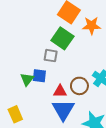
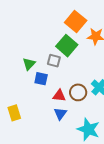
green triangle: (27, 79) -> (29, 64), moved
blue triangle: (63, 110) -> (60, 114), size x0.6

